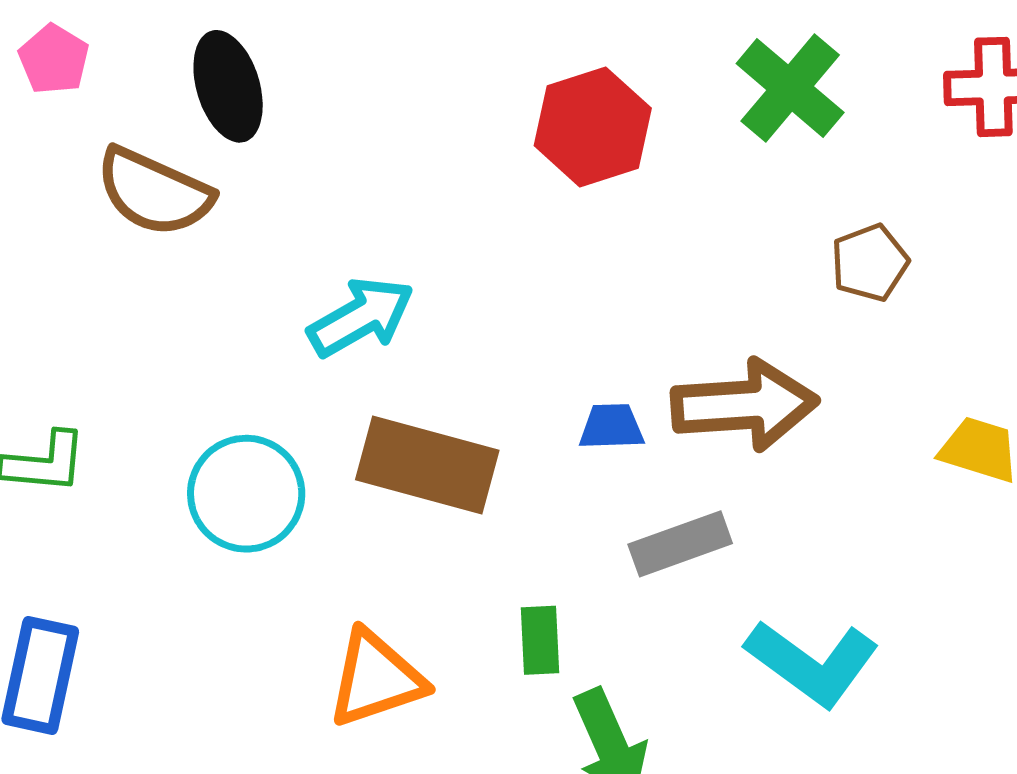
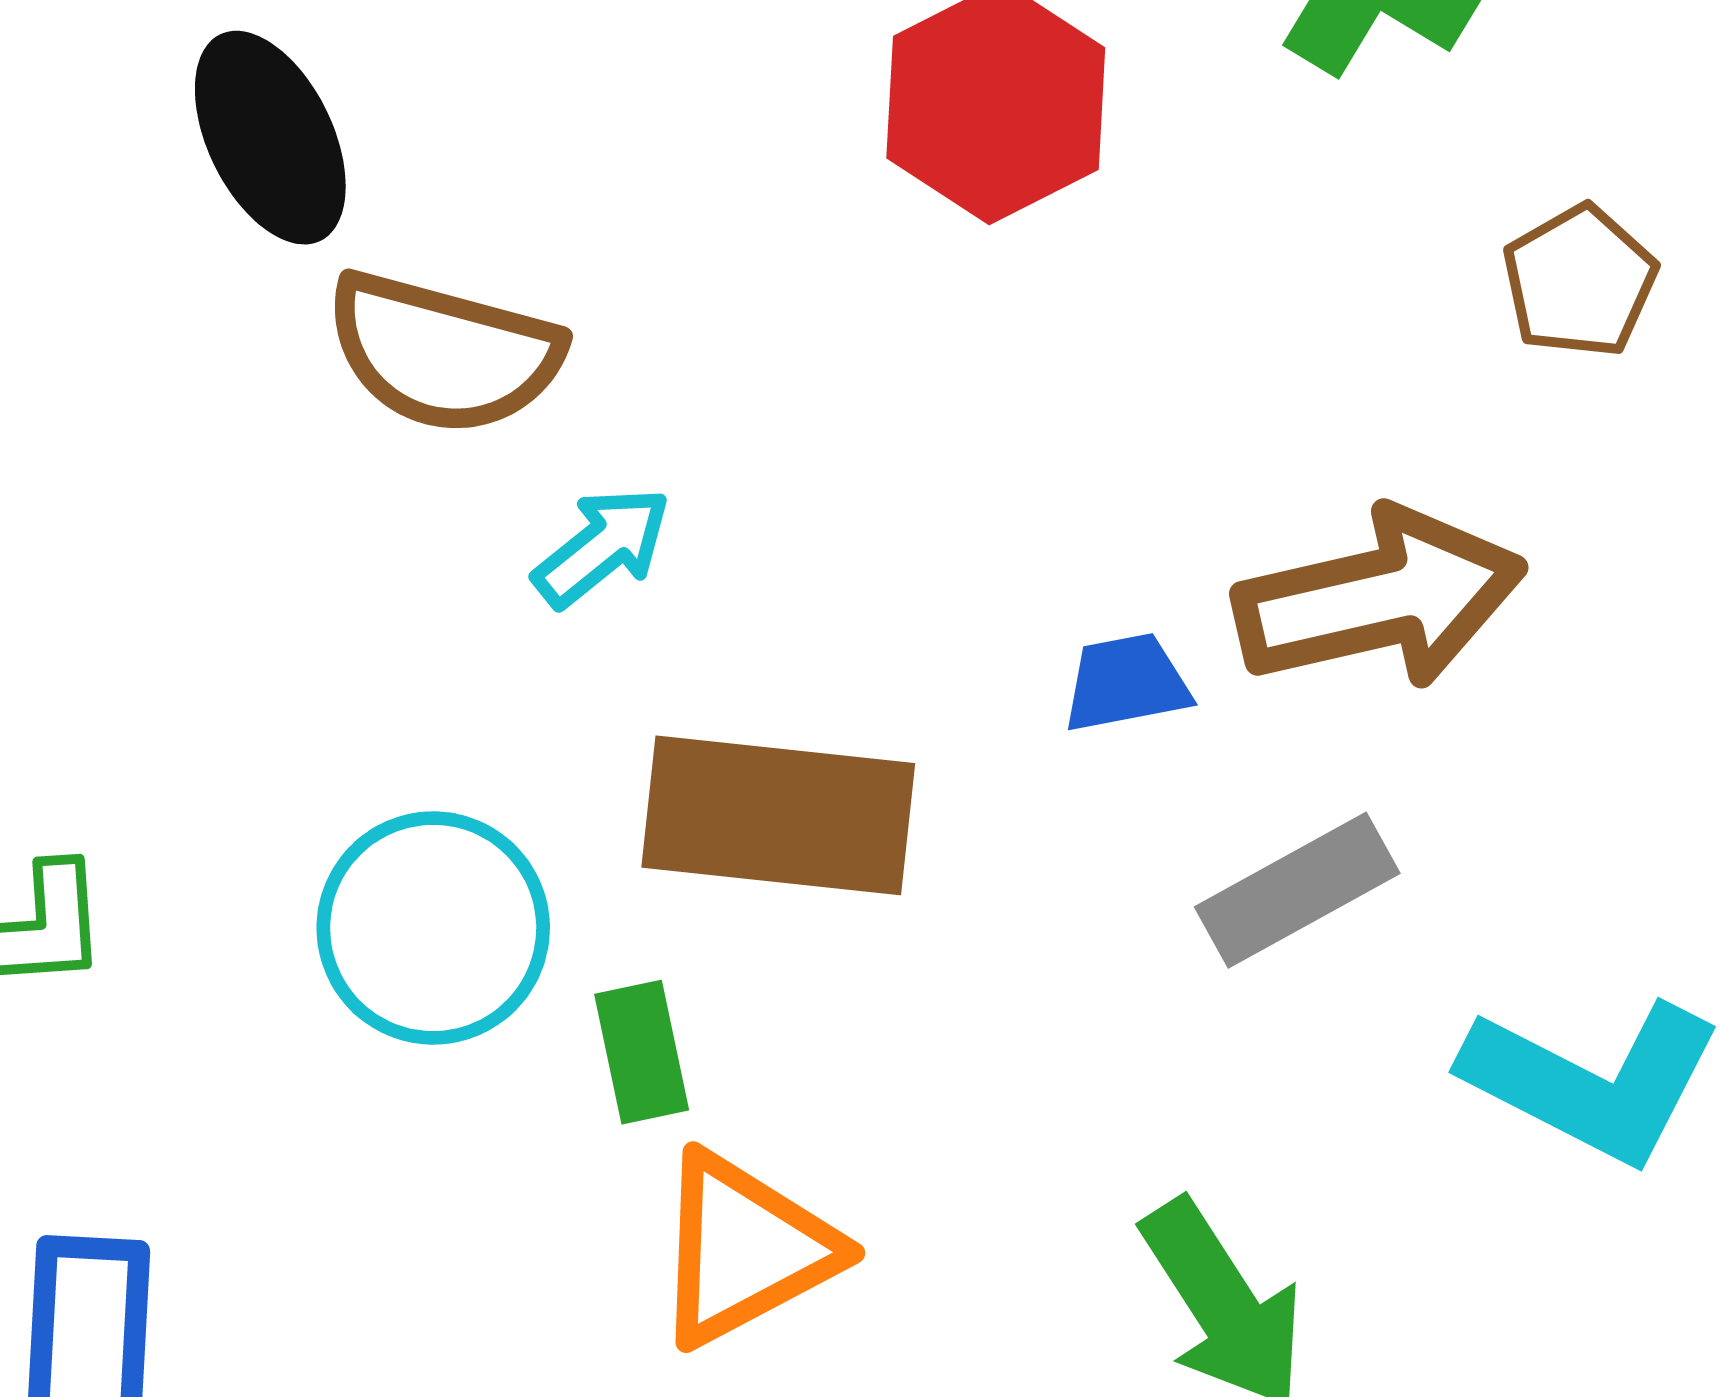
brown semicircle: (154, 192) -> (444, 353), moved
cyan arrow: (361, 317) -> (602, 547), size x0.7
green rectangle: (540, 640) -> (642, 1052), moved

